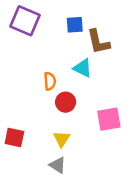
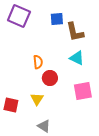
cyan triangle: (83, 68) -> (77, 58), moved
yellow triangle: (62, 139) -> (37, 99), moved

